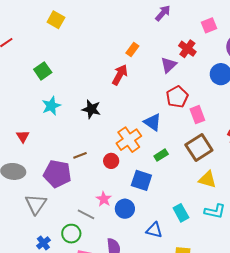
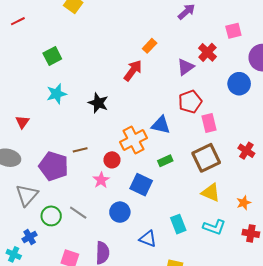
blue triangle: (153, 122) -> (161, 125), turned -30
pink star: (104, 199) -> (101, 180), moved
green circle: (71, 234) -> (51, 216), moved

